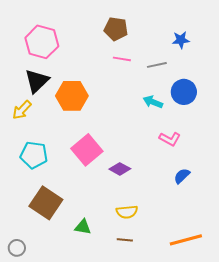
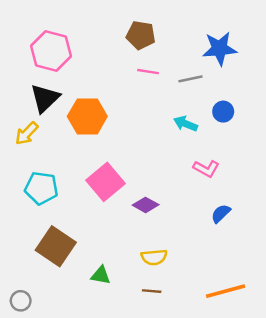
blue star: (181, 40) -> (220, 49), size x1.6
blue circle: (184, 92) -> (223, 112), size x0.7

